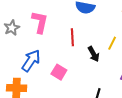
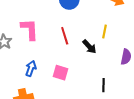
blue arrow: (31, 61) -> (31, 69), size x0.7

